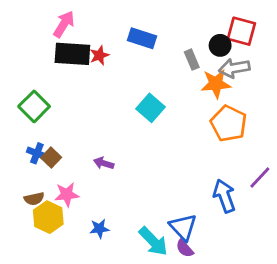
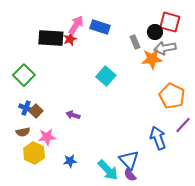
pink arrow: (64, 24) -> (76, 25), moved
orange pentagon: (229, 123) -> (172, 96), moved
brown semicircle: (34, 199) -> (23, 132), moved

